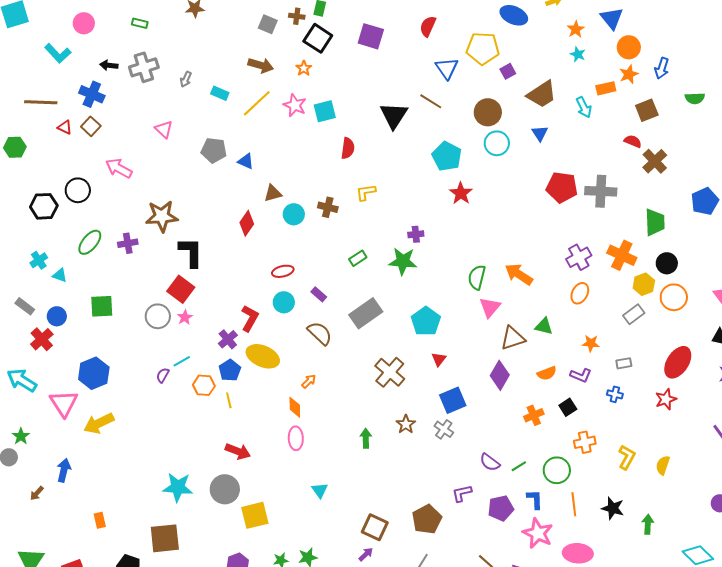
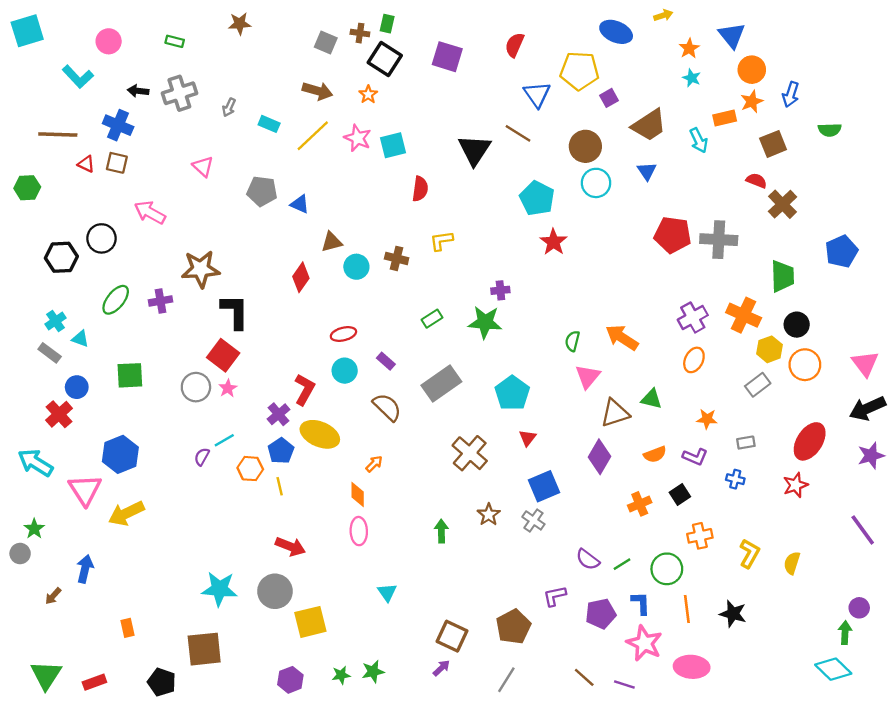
brown square: (91, 126) -> (117, 163), turned -30
green semicircle: (477, 277) -> (572, 341), size x0.7
gray rectangle: (25, 306) -> (50, 353), moved
green arrow: (648, 524) -> (845, 633), moved

